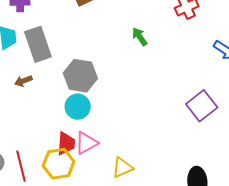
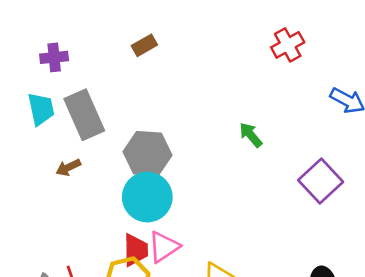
green arrow: (140, 37) -> (251, 135), moved
cyan circle: (78, 107) -> (147, 197), size x1.4

